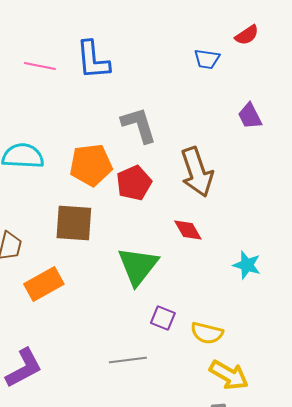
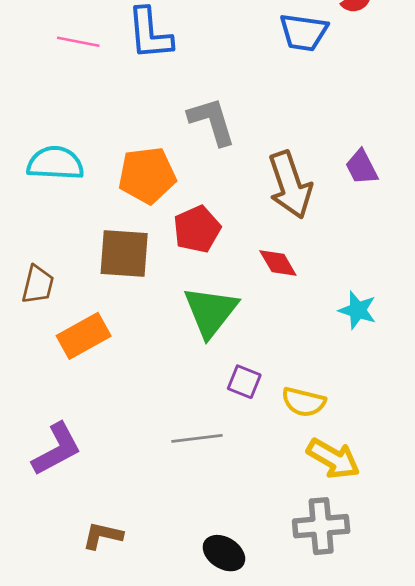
blue trapezoid: (207, 59) -> (304, 32), size x1.4
purple trapezoid: (250, 116) -> (362, 167), moved
red pentagon: (134, 183) -> (197, 229), moved

